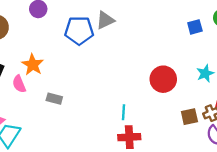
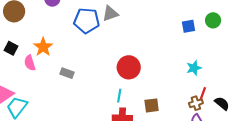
red circle: (163, 79) -> (129, 67), moved
gray rectangle: (54, 99) -> (67, 73), moved
brown square: (189, 117) -> (152, 105), moved

